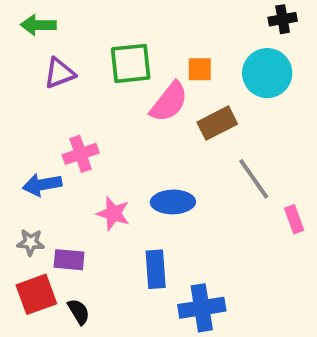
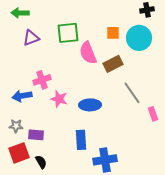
orange square: (200, 69) -> (113, 33), moved
pink semicircle: (169, 102) -> (88, 53), turned 120
pink star: (113, 214) -> (59, 99), moved

